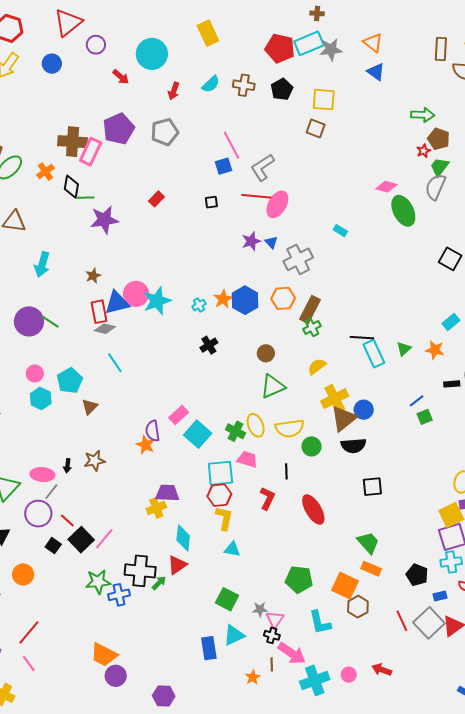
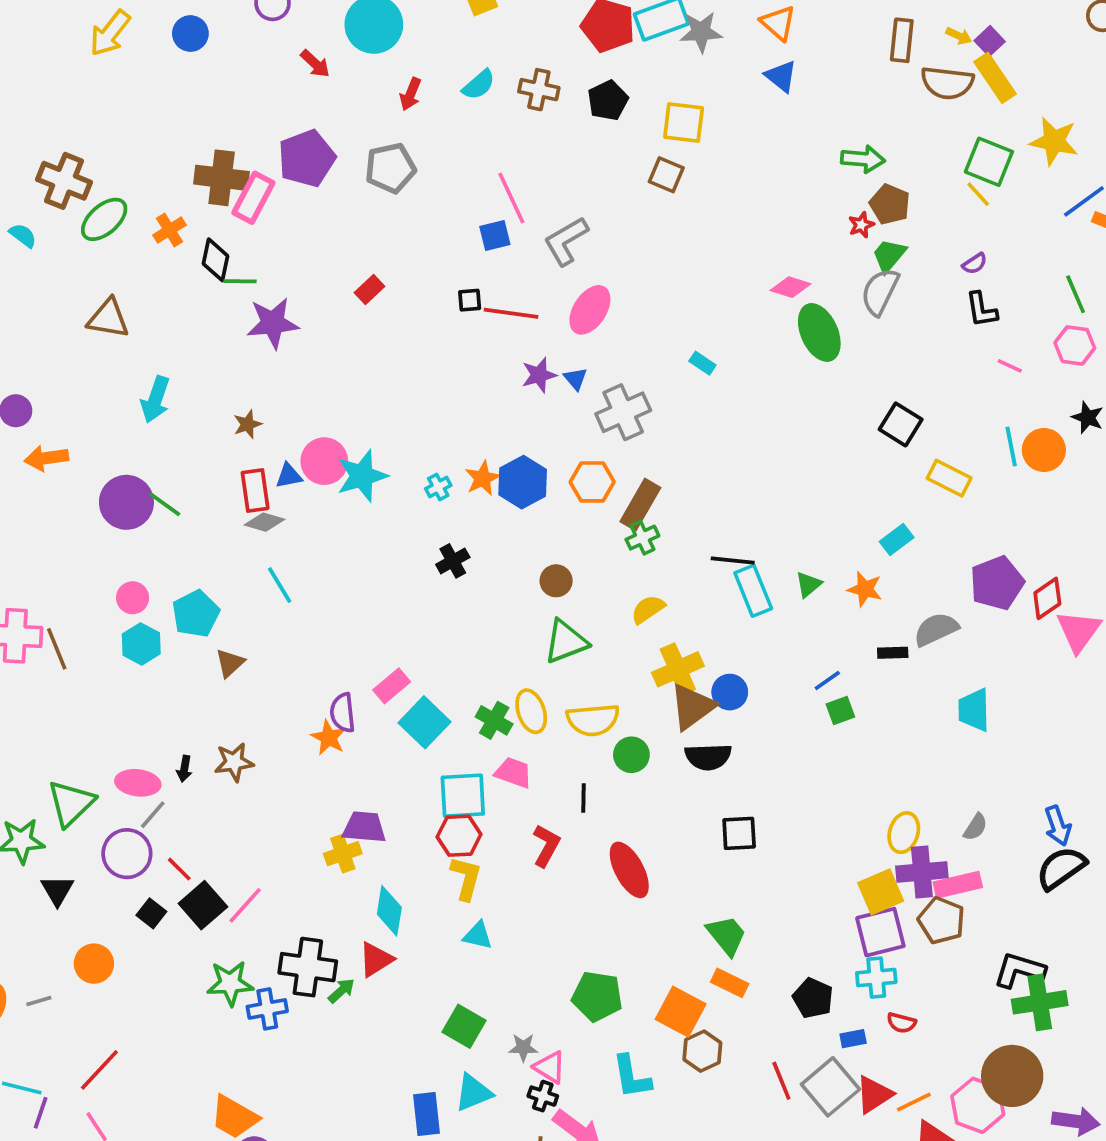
red line: (256, 196) -> (511, 313), moved
blue triangle: (117, 303) -> (289, 476), size x0.6
pink triangle: (275, 619) -> (550, 1067), turned -36

